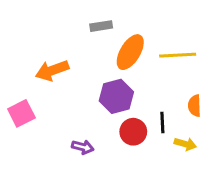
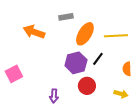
orange arrow: (52, 70) -> (34, 32), moved, turned 40
black line: (162, 123) -> (98, 59), moved, turned 40
purple arrow: (83, 147) -> (54, 96), turned 80

